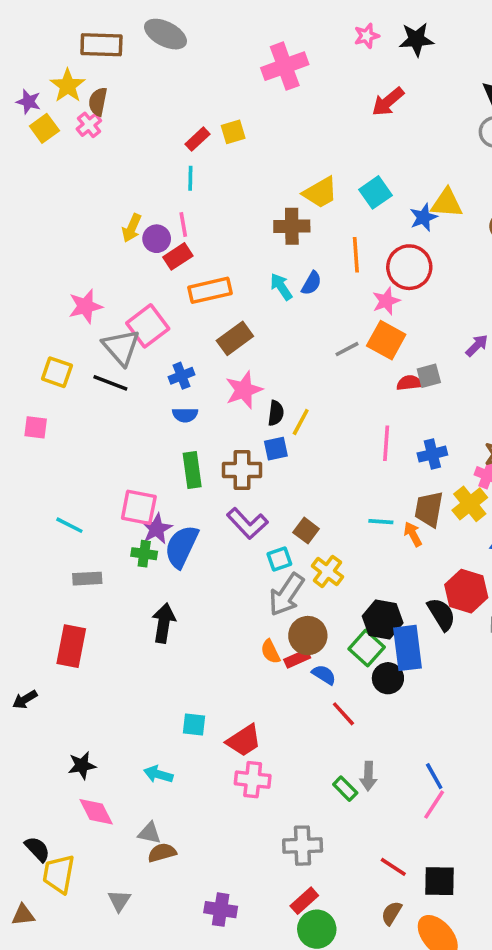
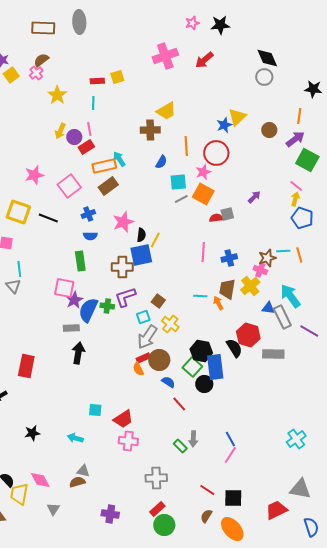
gray ellipse: (165, 34) -> (79, 22), turned 60
pink cross: (285, 66) -> (165, 56), moved
yellow star: (68, 86) -> (57, 95), moved
brown semicircle: (98, 102) -> (41, 60), turned 42
red rectangle: (198, 139) -> (97, 81), turned 40
cyan square: (375, 192) -> (178, 182), moved, turned 30
yellow triangle: (447, 203) -> (237, 117), turned -48
cyan arrow: (281, 287) -> (119, 159), moved
brown rectangle: (235, 338) -> (108, 186), moved
gray triangle: (121, 347) -> (13, 286), moved, size x0.7
yellow square: (57, 372) -> (18, 212), size x1.4
blue square: (276, 449) -> (141, 255), size x1.6
green rectangle: (192, 470) -> (80, 261), moved
purple L-shape: (247, 523) -> (125, 297), turned 115
cyan line: (69, 525) -> (19, 269), moved, turned 56
green cross: (144, 554) -> (107, 306), moved
gray rectangle: (87, 579) -> (71, 328), moved
red rectangle: (297, 659) -> (143, 358), moved
pink diamond: (96, 812) -> (40, 480), moved
gray triangle: (149, 833) -> (83, 471), moved

